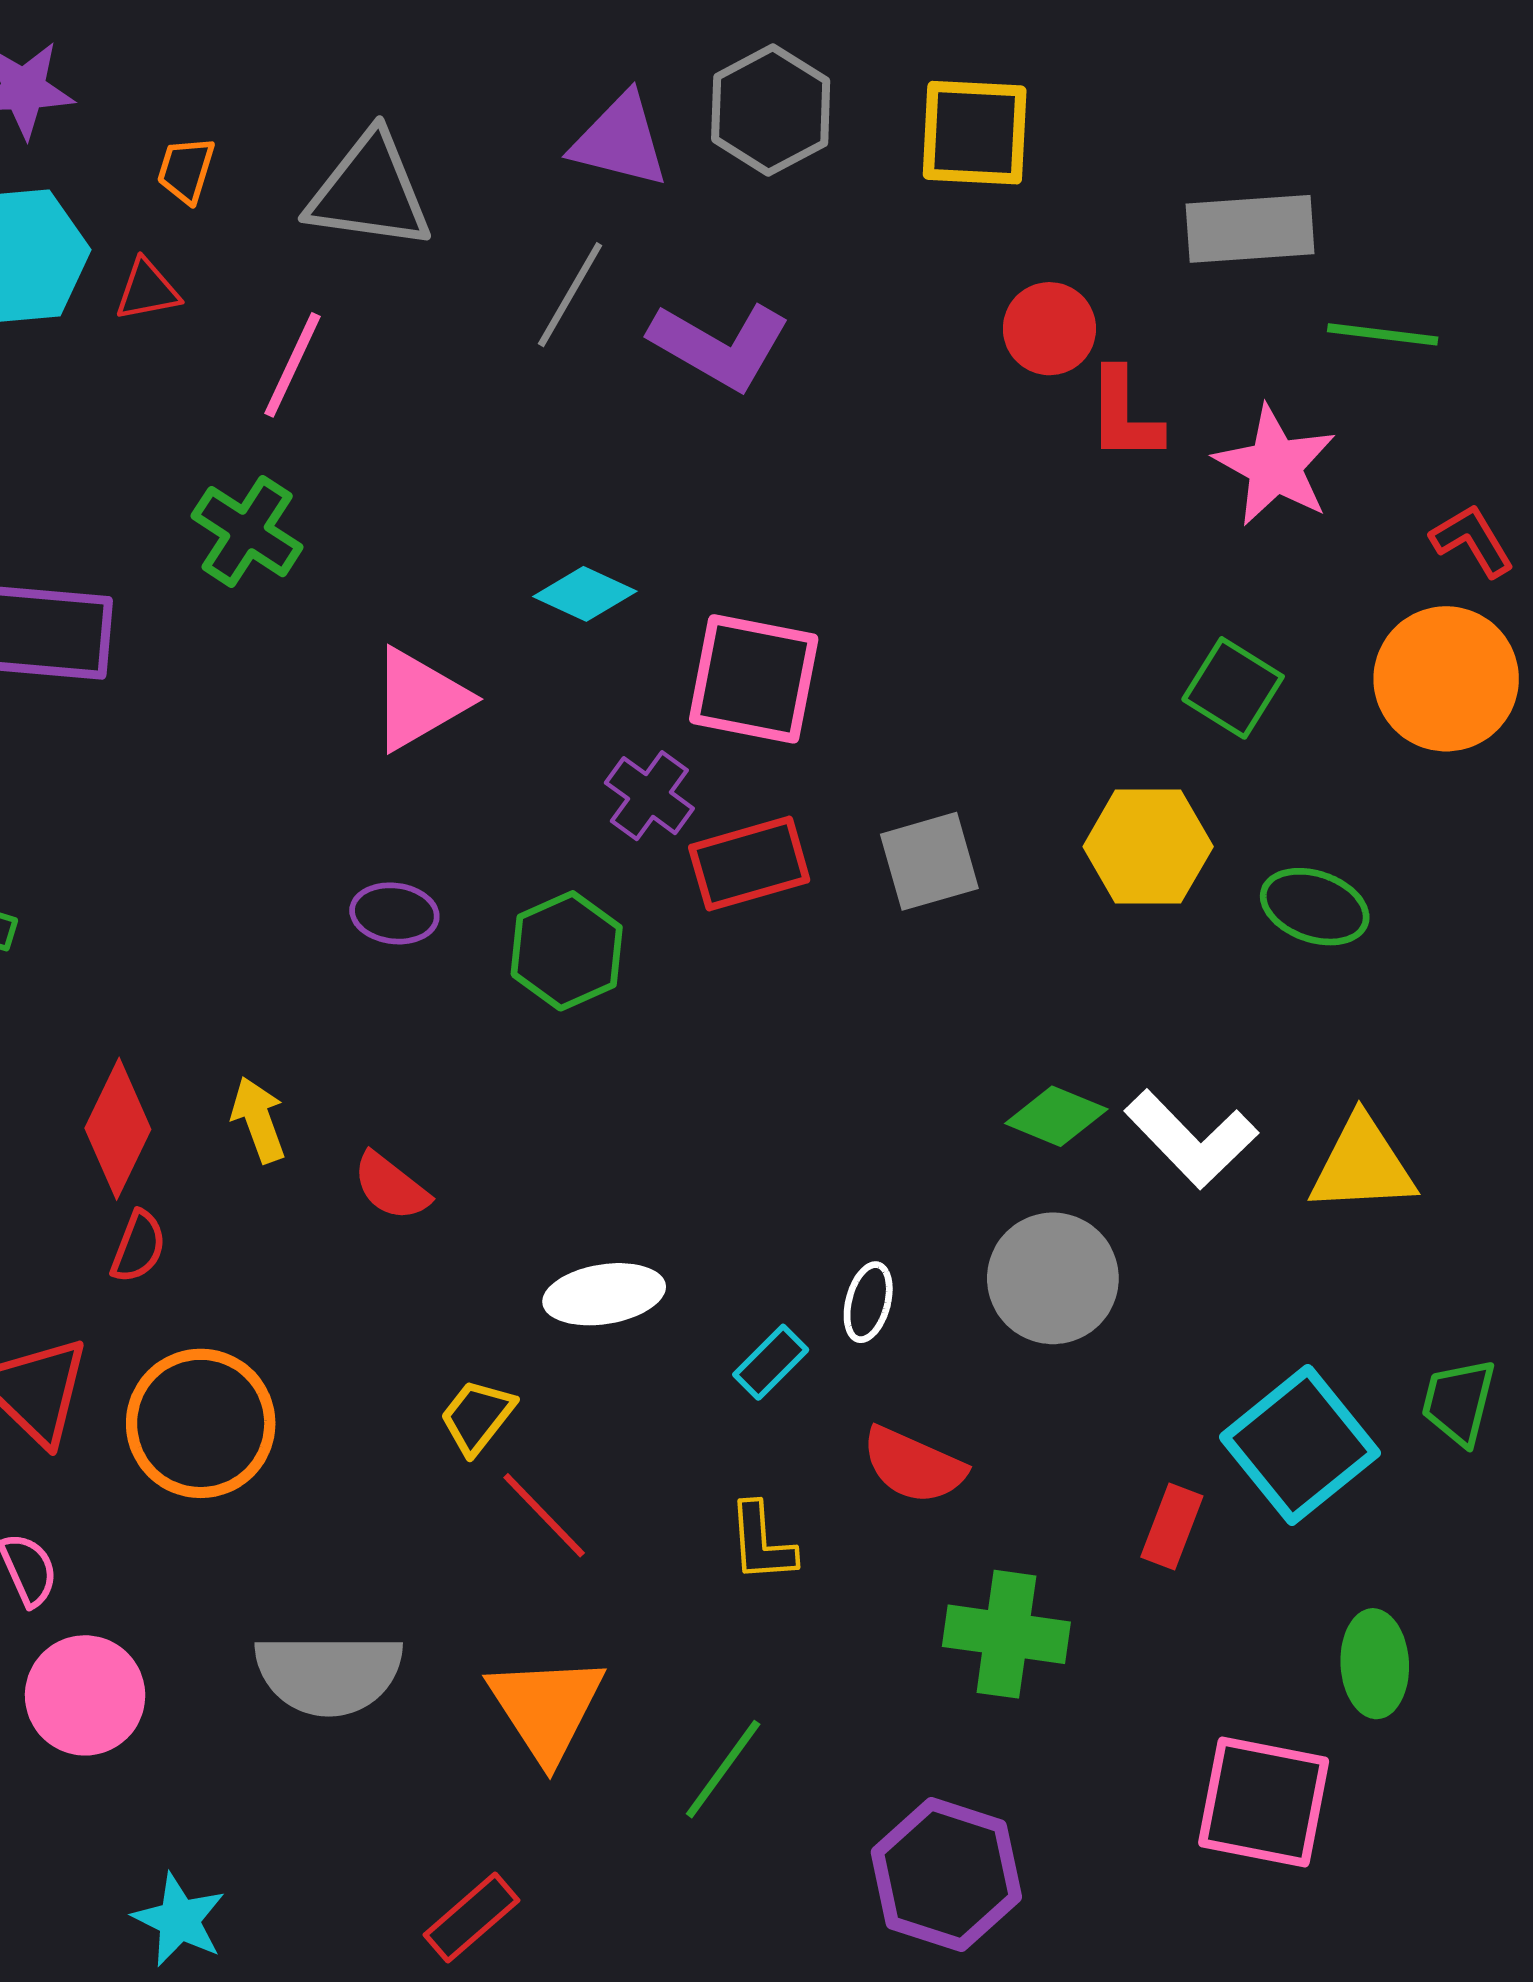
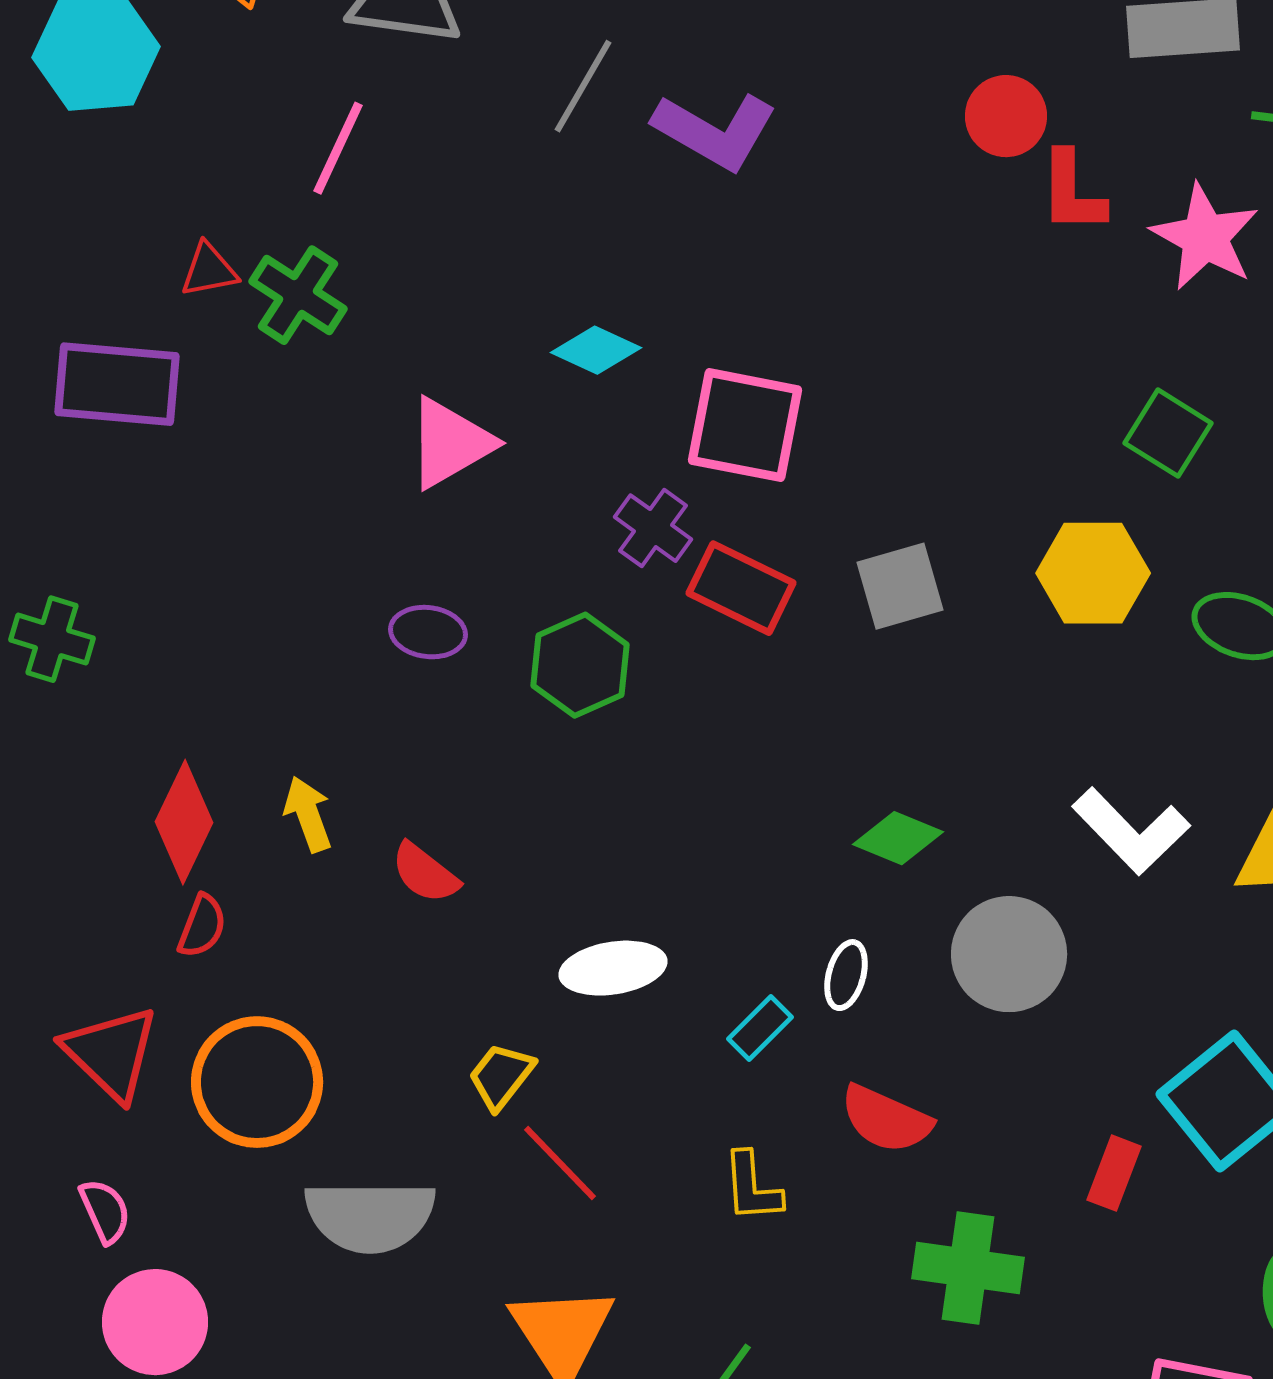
red triangle: (147, 290) -> (209, 270), moved
red rectangle: (749, 864) -> (741, 588), turned 42
green diamond: (1056, 1116) -> (898, 838), moved
gray semicircle: (329, 1674) -> (370, 1216), moved

